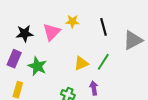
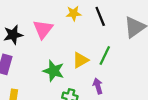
yellow star: (72, 21) -> (74, 13), moved
green star: (37, 66) -> (54, 71), moved

